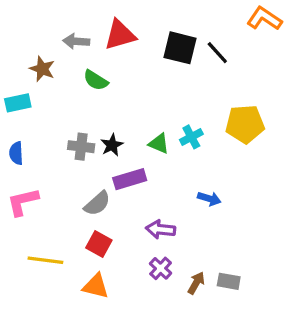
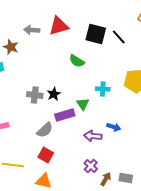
green semicircle: (96, 80) -> (77, 61), moved
cyan cross: (191, 137) -> (103, 89), turned 32
green triangle: (159, 143) -> (83, 104), moved, turned 32
purple arrow: (161, 229) -> (93, 136), moved
purple cross: (161, 268) -> (91, 166), moved

